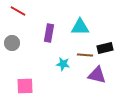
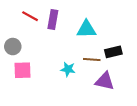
red line: (18, 11) -> (30, 16), moved
purple rectangle: (49, 33) -> (53, 19), moved
pink square: (25, 86) -> (23, 70), moved

